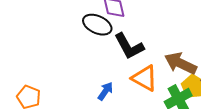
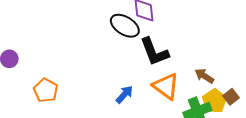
brown arrow: (181, 63) -> (204, 76), size x0.6

